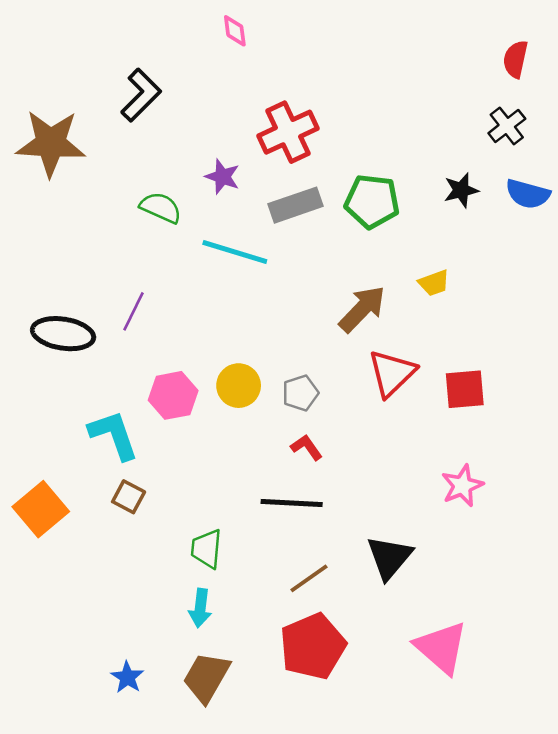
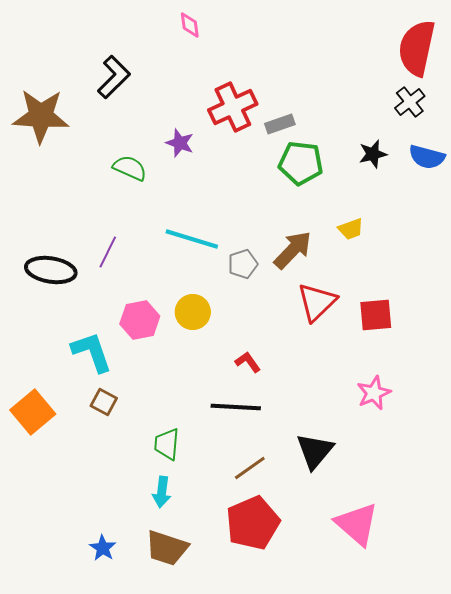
red semicircle: (515, 59) -> (417, 48), size x1.8
gray rectangle: (295, 205) -> (280, 124), moved, size x0.7
cyan line: (235, 252) -> (192, 239), moved
gray pentagon: (300, 393) -> (243, 264), moved
brown trapezoid: (206, 677) -> (167, 548), turned -102

